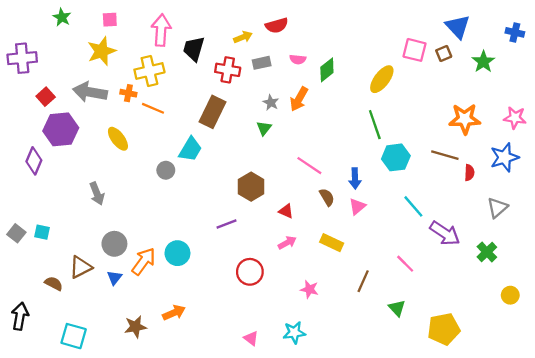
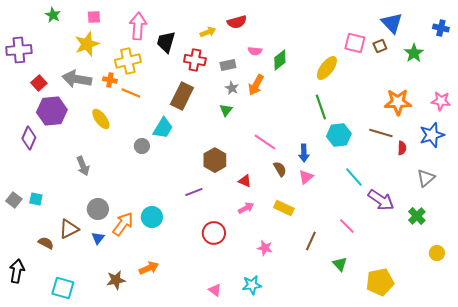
gray rectangle: (262, 63) -> (228, 65), moved

